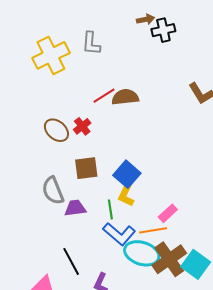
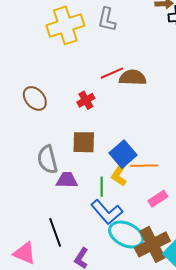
brown ellipse: (56, 130) -> (35, 98), moved
orange line: (153, 230) -> (144, 166), moved

